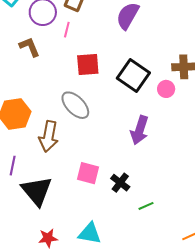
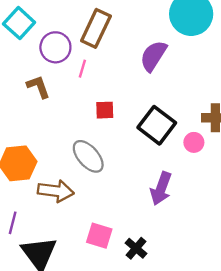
red square: (88, 65) -> (105, 110), size x0.7
brown arrow: (49, 136) -> (56, 191), turned -96

